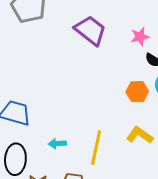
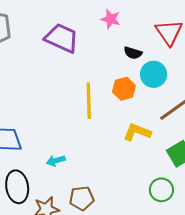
pink star: (140, 37) -> (111, 19), moved, turned -30
yellow line: (96, 148) -> (89, 101), moved

